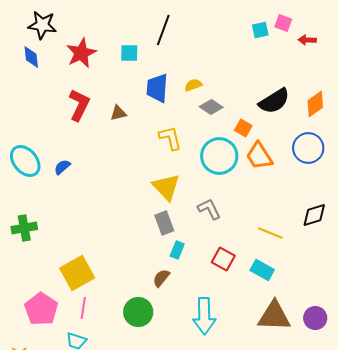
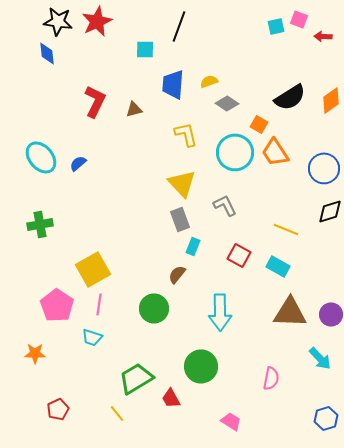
red star: (81, 53) -> (97, 21), moved
blue circle: (308, 148) -> (324, 168), moved

